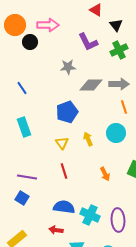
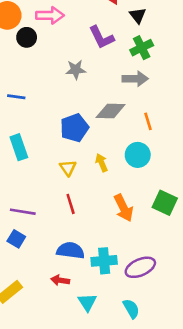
gray arrow: (119, 84) -> (135, 79), moved
gray diamond: (91, 85) -> (111, 111), moved
blue line: (22, 88) -> (16, 97), turned -48
orange arrow: (105, 174) -> (123, 208), size x1.5
cyan cross: (90, 215) -> (104, 261), turned -30
purple ellipse: (118, 220) -> (140, 267), turned 70

